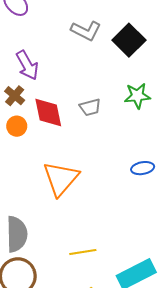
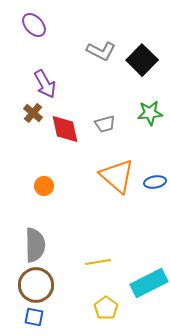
orange circle: (17, 126) -> (44, 186), moved
orange triangle: (61, 179) -> (117, 176), moved, turned -30

